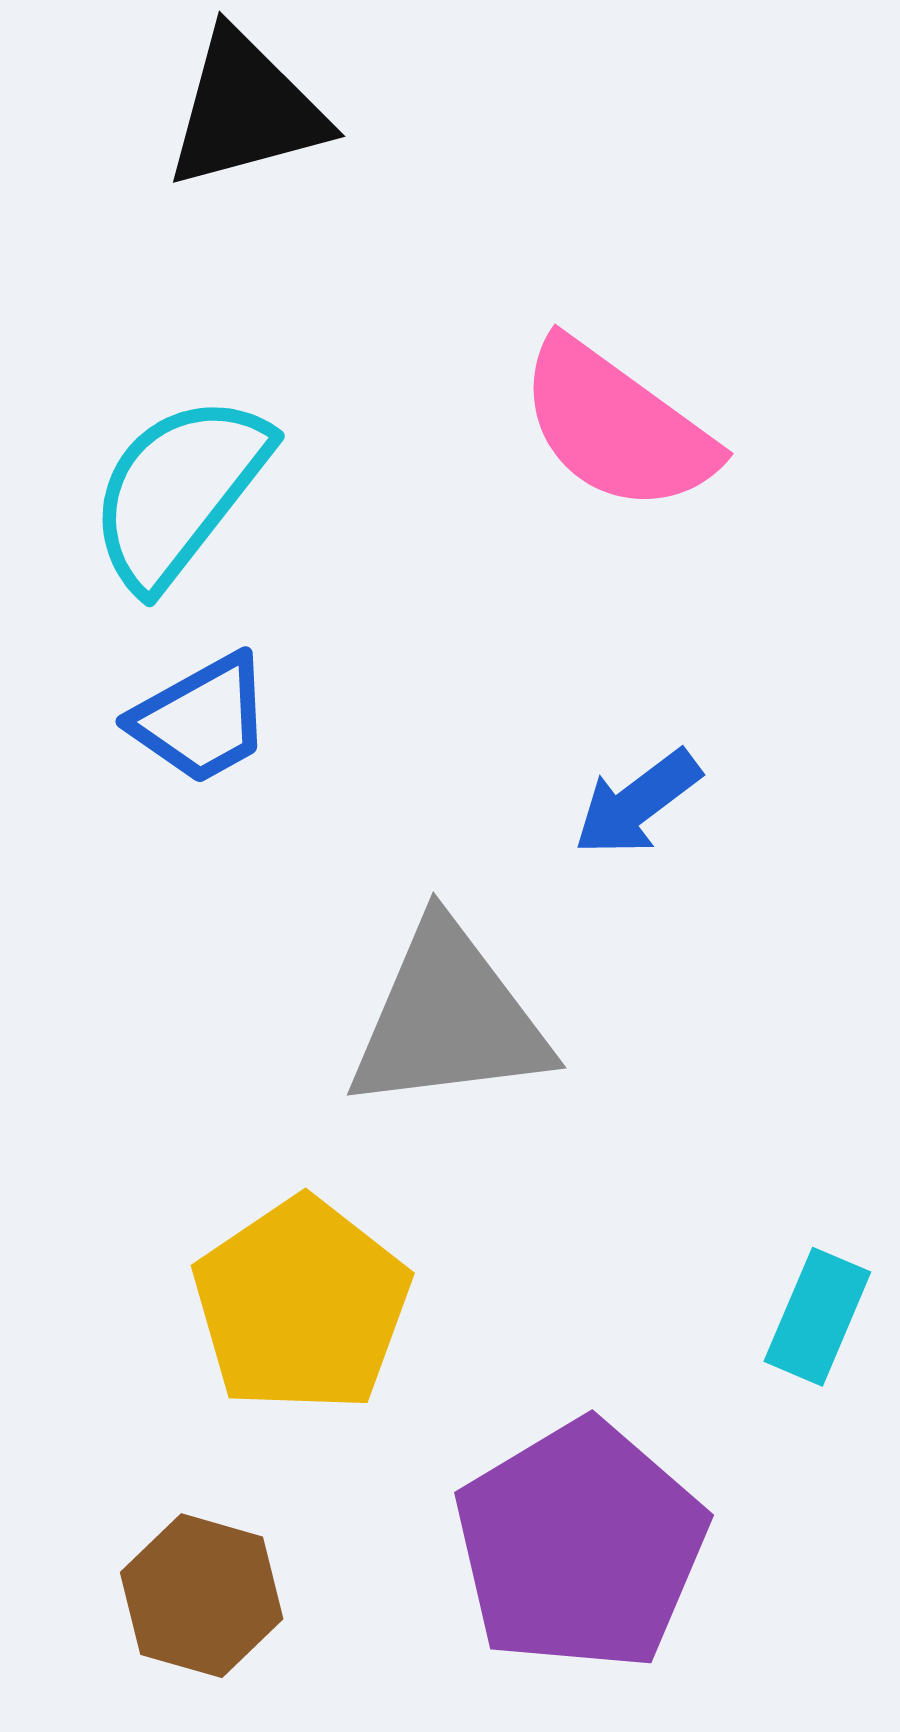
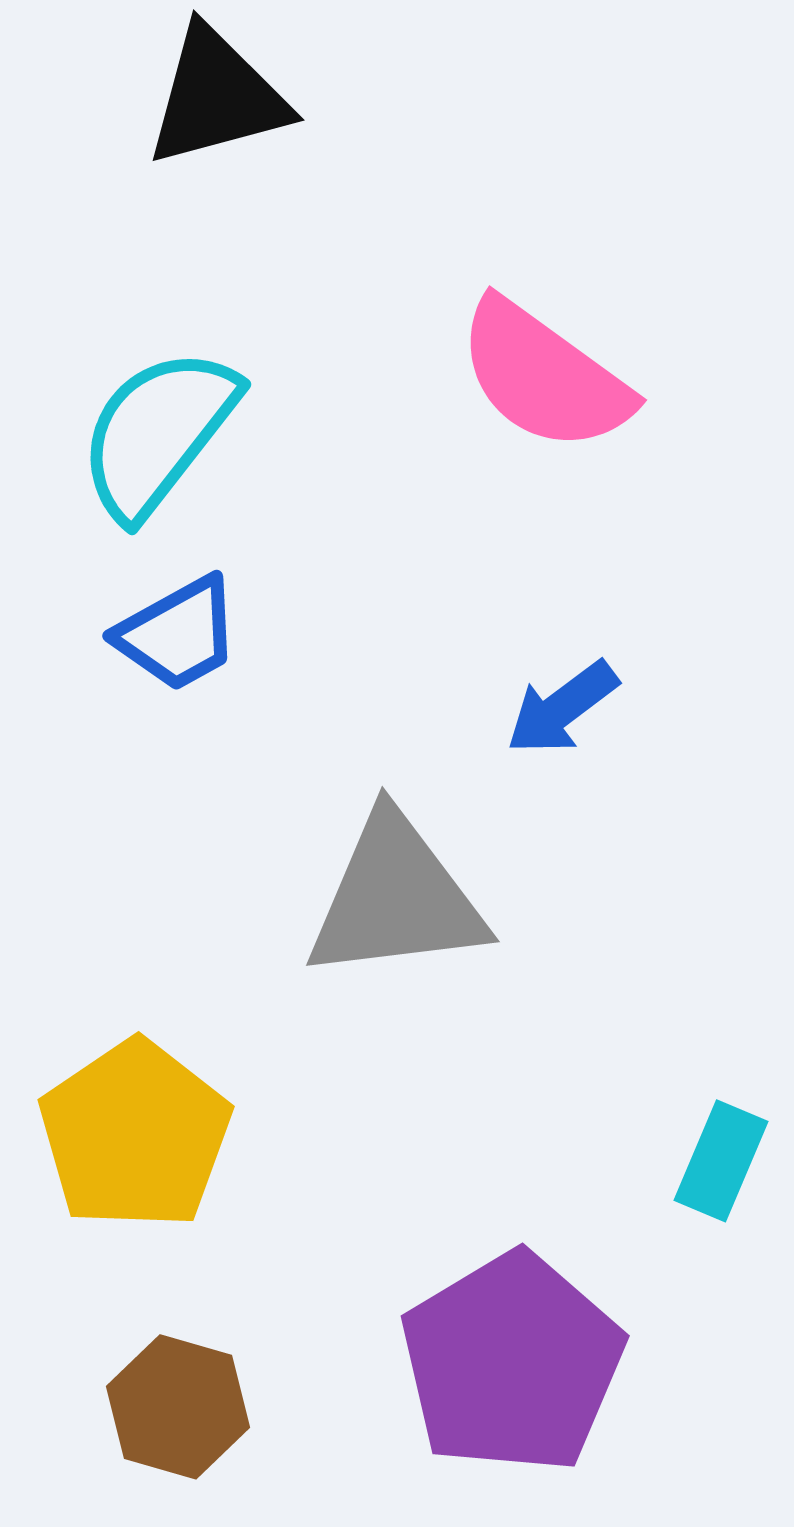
yellow pentagon: (301, 1305) -> (135, 1135), moved

